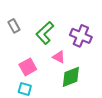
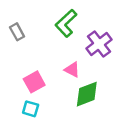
green L-shape: (45, 33) -> (66, 23), moved
purple cross: (81, 36) -> (99, 44), turned 30

